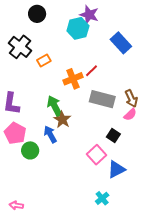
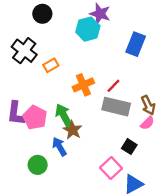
blue rectangle: (121, 43) -> (136, 44), turned 65
red line: (92, 71) -> (113, 86), moved
pink pentagon: (15, 133) -> (35, 117), moved

